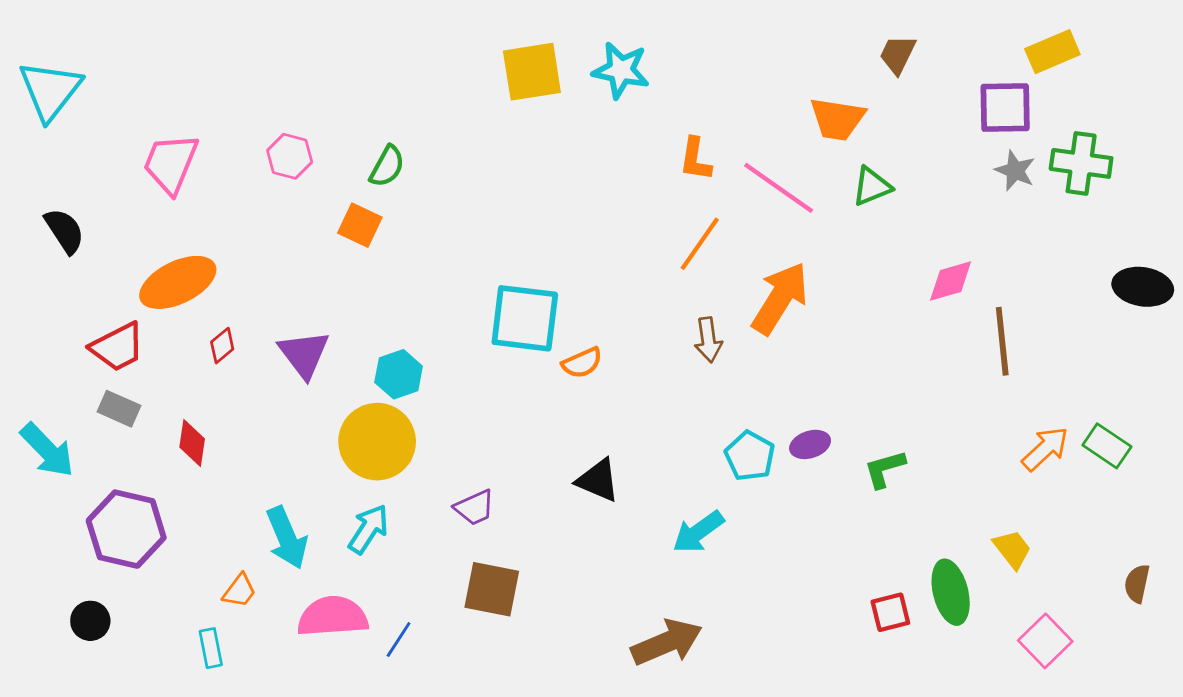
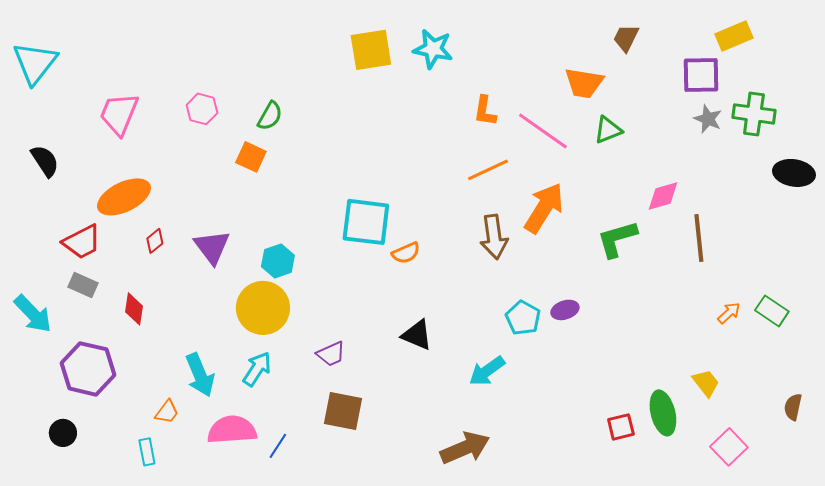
orange line: (700, 244) -> (488, 170), turned 30
black ellipse: (1143, 287) -> (794, 173), moved
brown arrow: (708, 340) -> (494, 237), size x1.4
orange arrow: (1045, 449) -> (729, 313), size x0.7
green L-shape: (885, 469) -> (617, 239), moved, size x1.4

